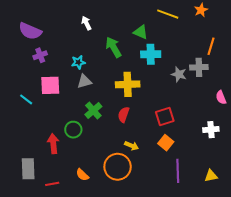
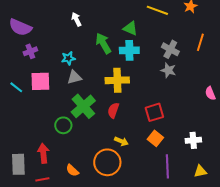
cyan cross: (151, 54) -> (129, 50), moved
gray cross: (199, 67) -> (170, 49), moved, turned 30
cyan line: (26, 99) -> (16, 87), moved
green cross: (93, 110) -> (83, 106), size x1.4
white cross: (211, 130) -> (193, 140), moved
red arrow: (53, 144) -> (43, 153), moved

